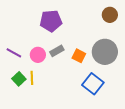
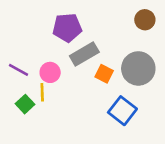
gray rectangle: (57, 51) -> (84, 54), moved, size x1.5
yellow line: (32, 78) -> (42, 92), moved

